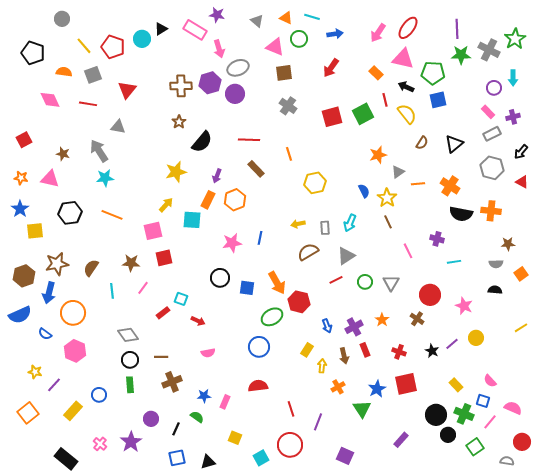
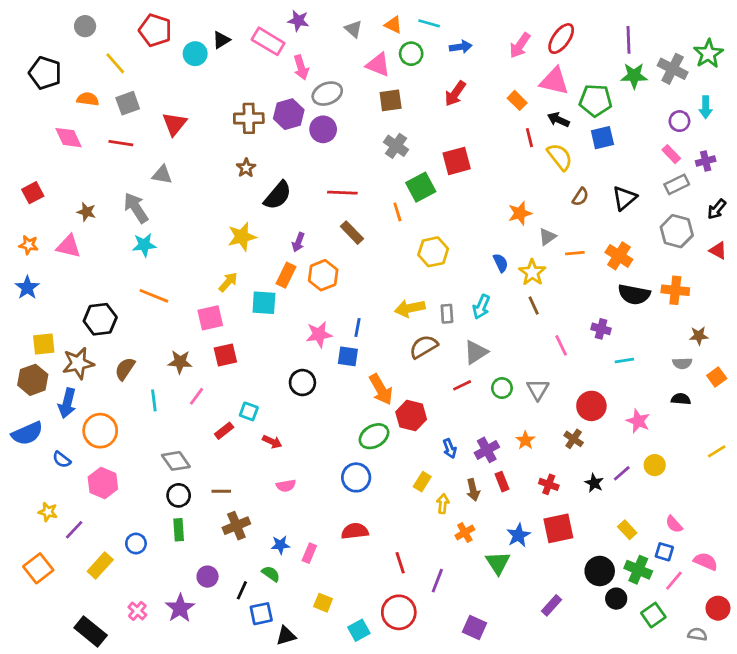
red pentagon: (113, 47) -> (155, 30), moved
green square: (363, 114) -> (421, 187), moved
black hexagon: (70, 213) -> (100, 319), moved
yellow arrow: (298, 224) -> (410, 308), size x1.5
yellow square: (35, 231) -> (44, 344), moved
blue square: (247, 288) -> (348, 356), moved
blue square: (177, 458) -> (261, 614), moved

